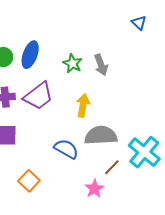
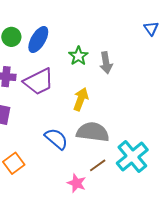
pink star: (94, 189) -> (77, 183), turned -30

